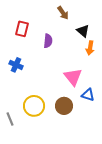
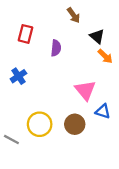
orange arrow: (90, 48) -> (105, 56), turned -56
blue cross: (16, 65) -> (18, 76), turned 32
gray line: (10, 119) -> (11, 139), turned -40

